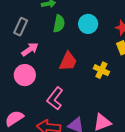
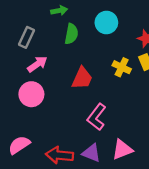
cyan circle: (88, 24) -> (106, 23), moved
yellow cross: (101, 70) -> (122, 67), moved
pink L-shape: (55, 99) -> (97, 117), moved

